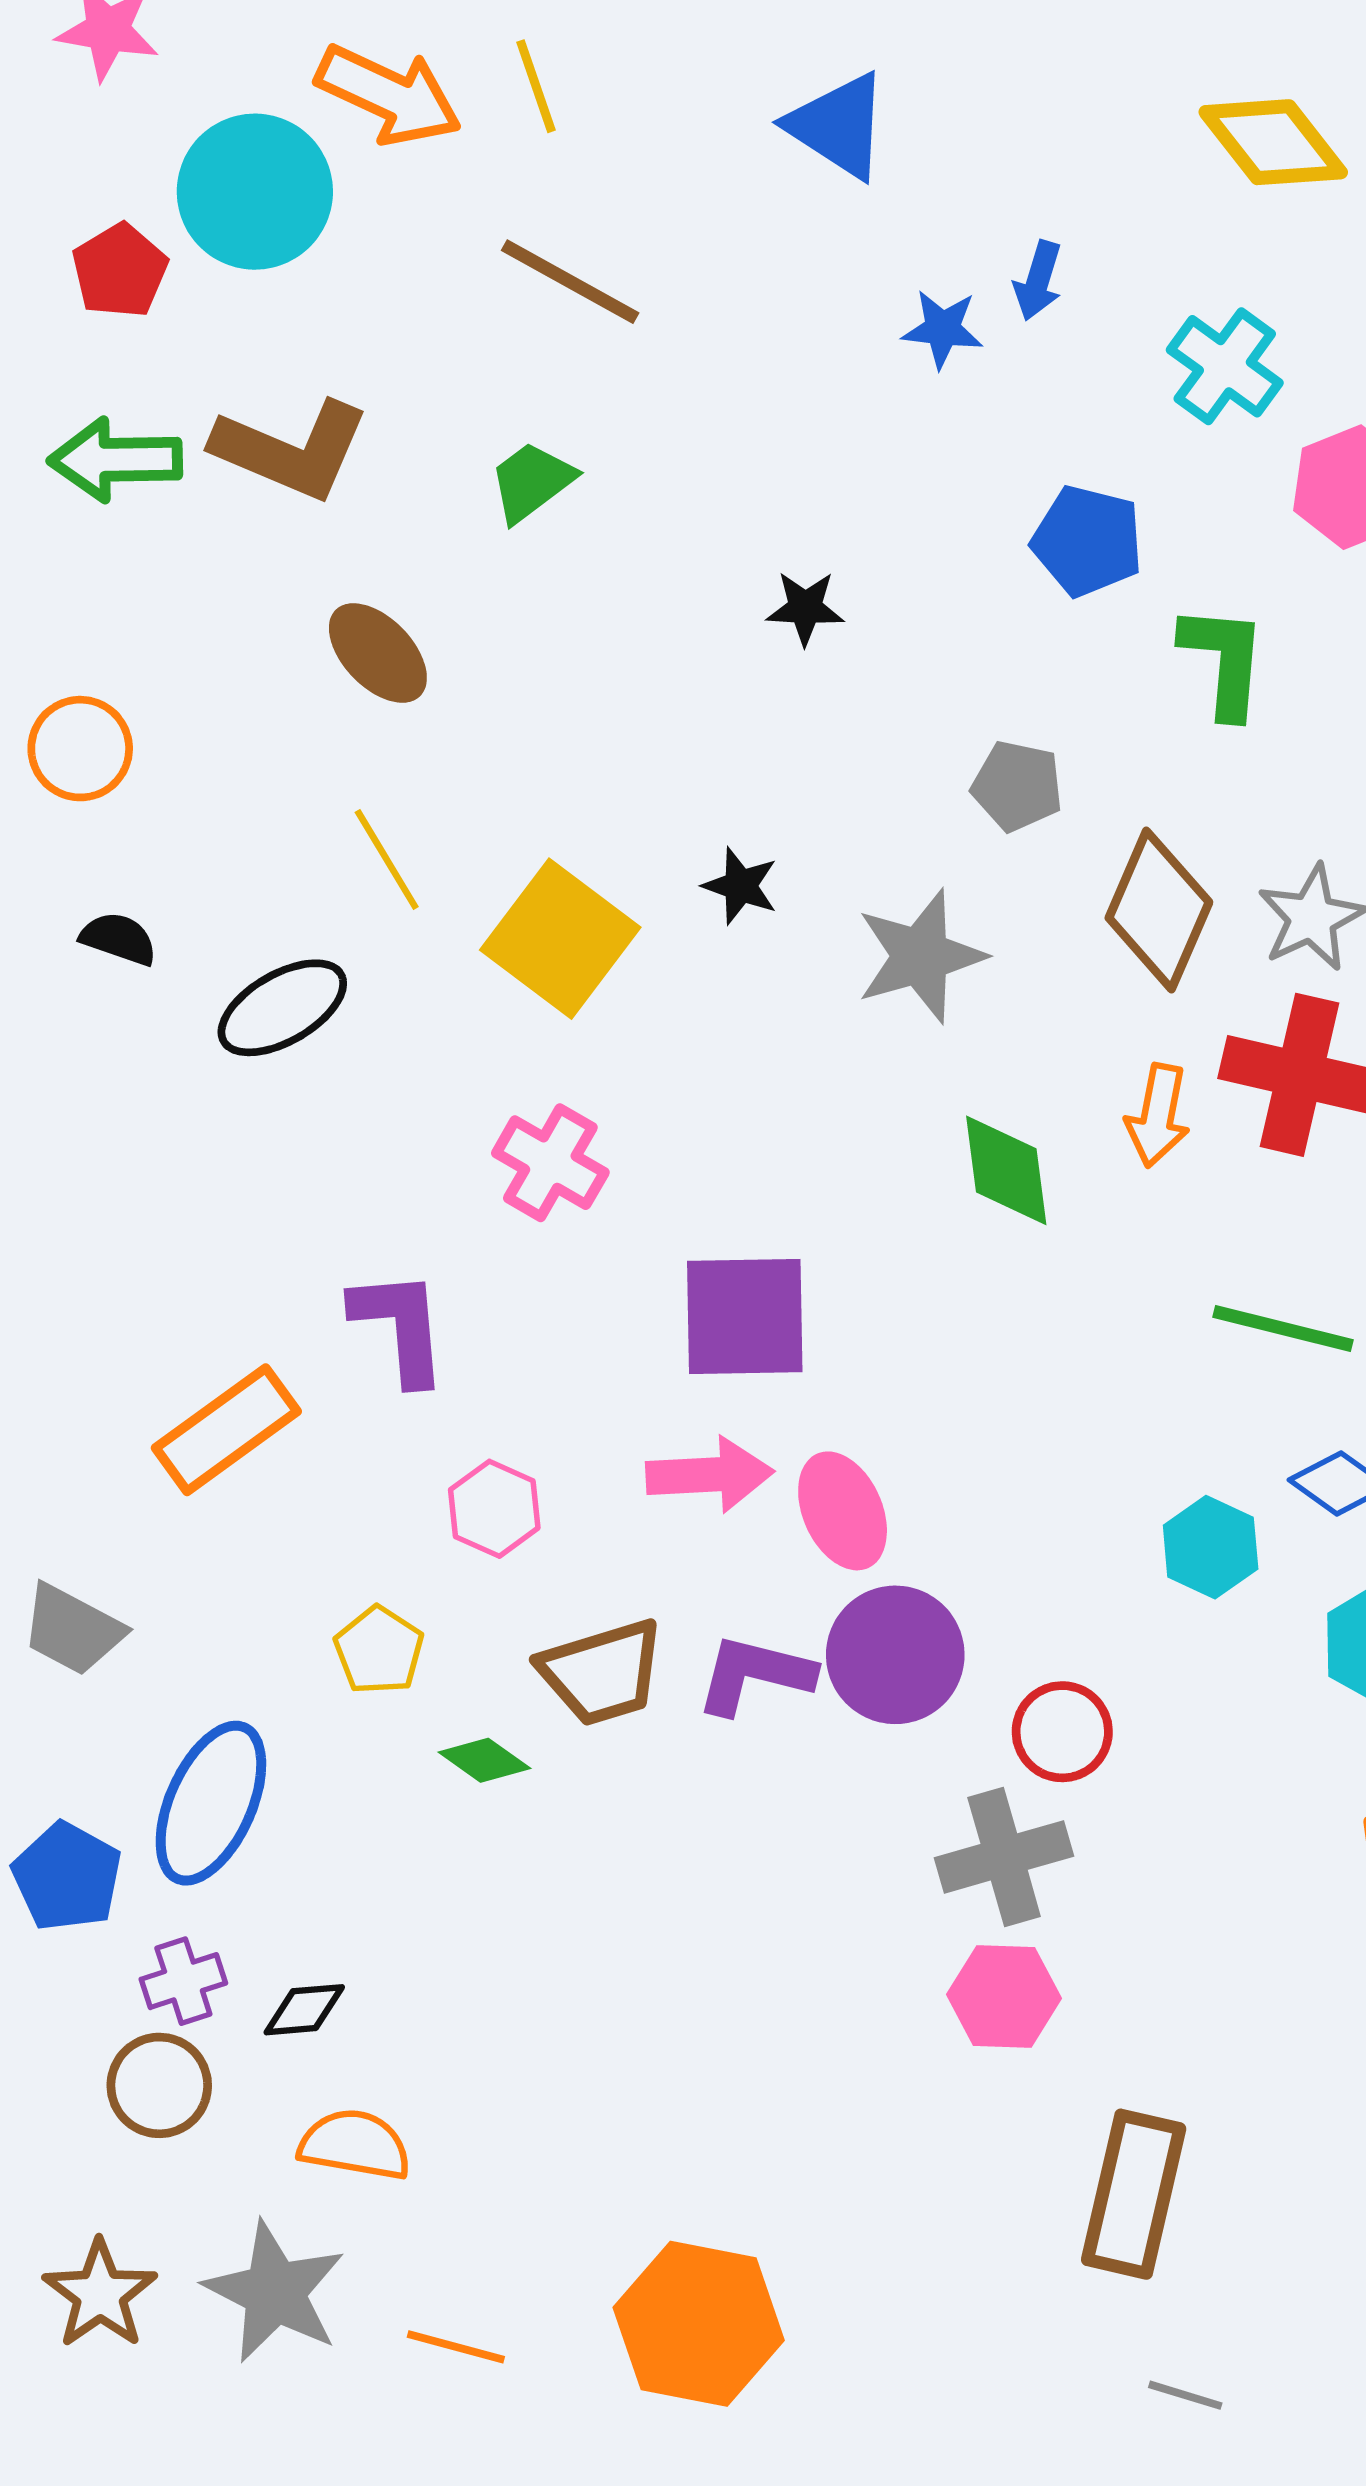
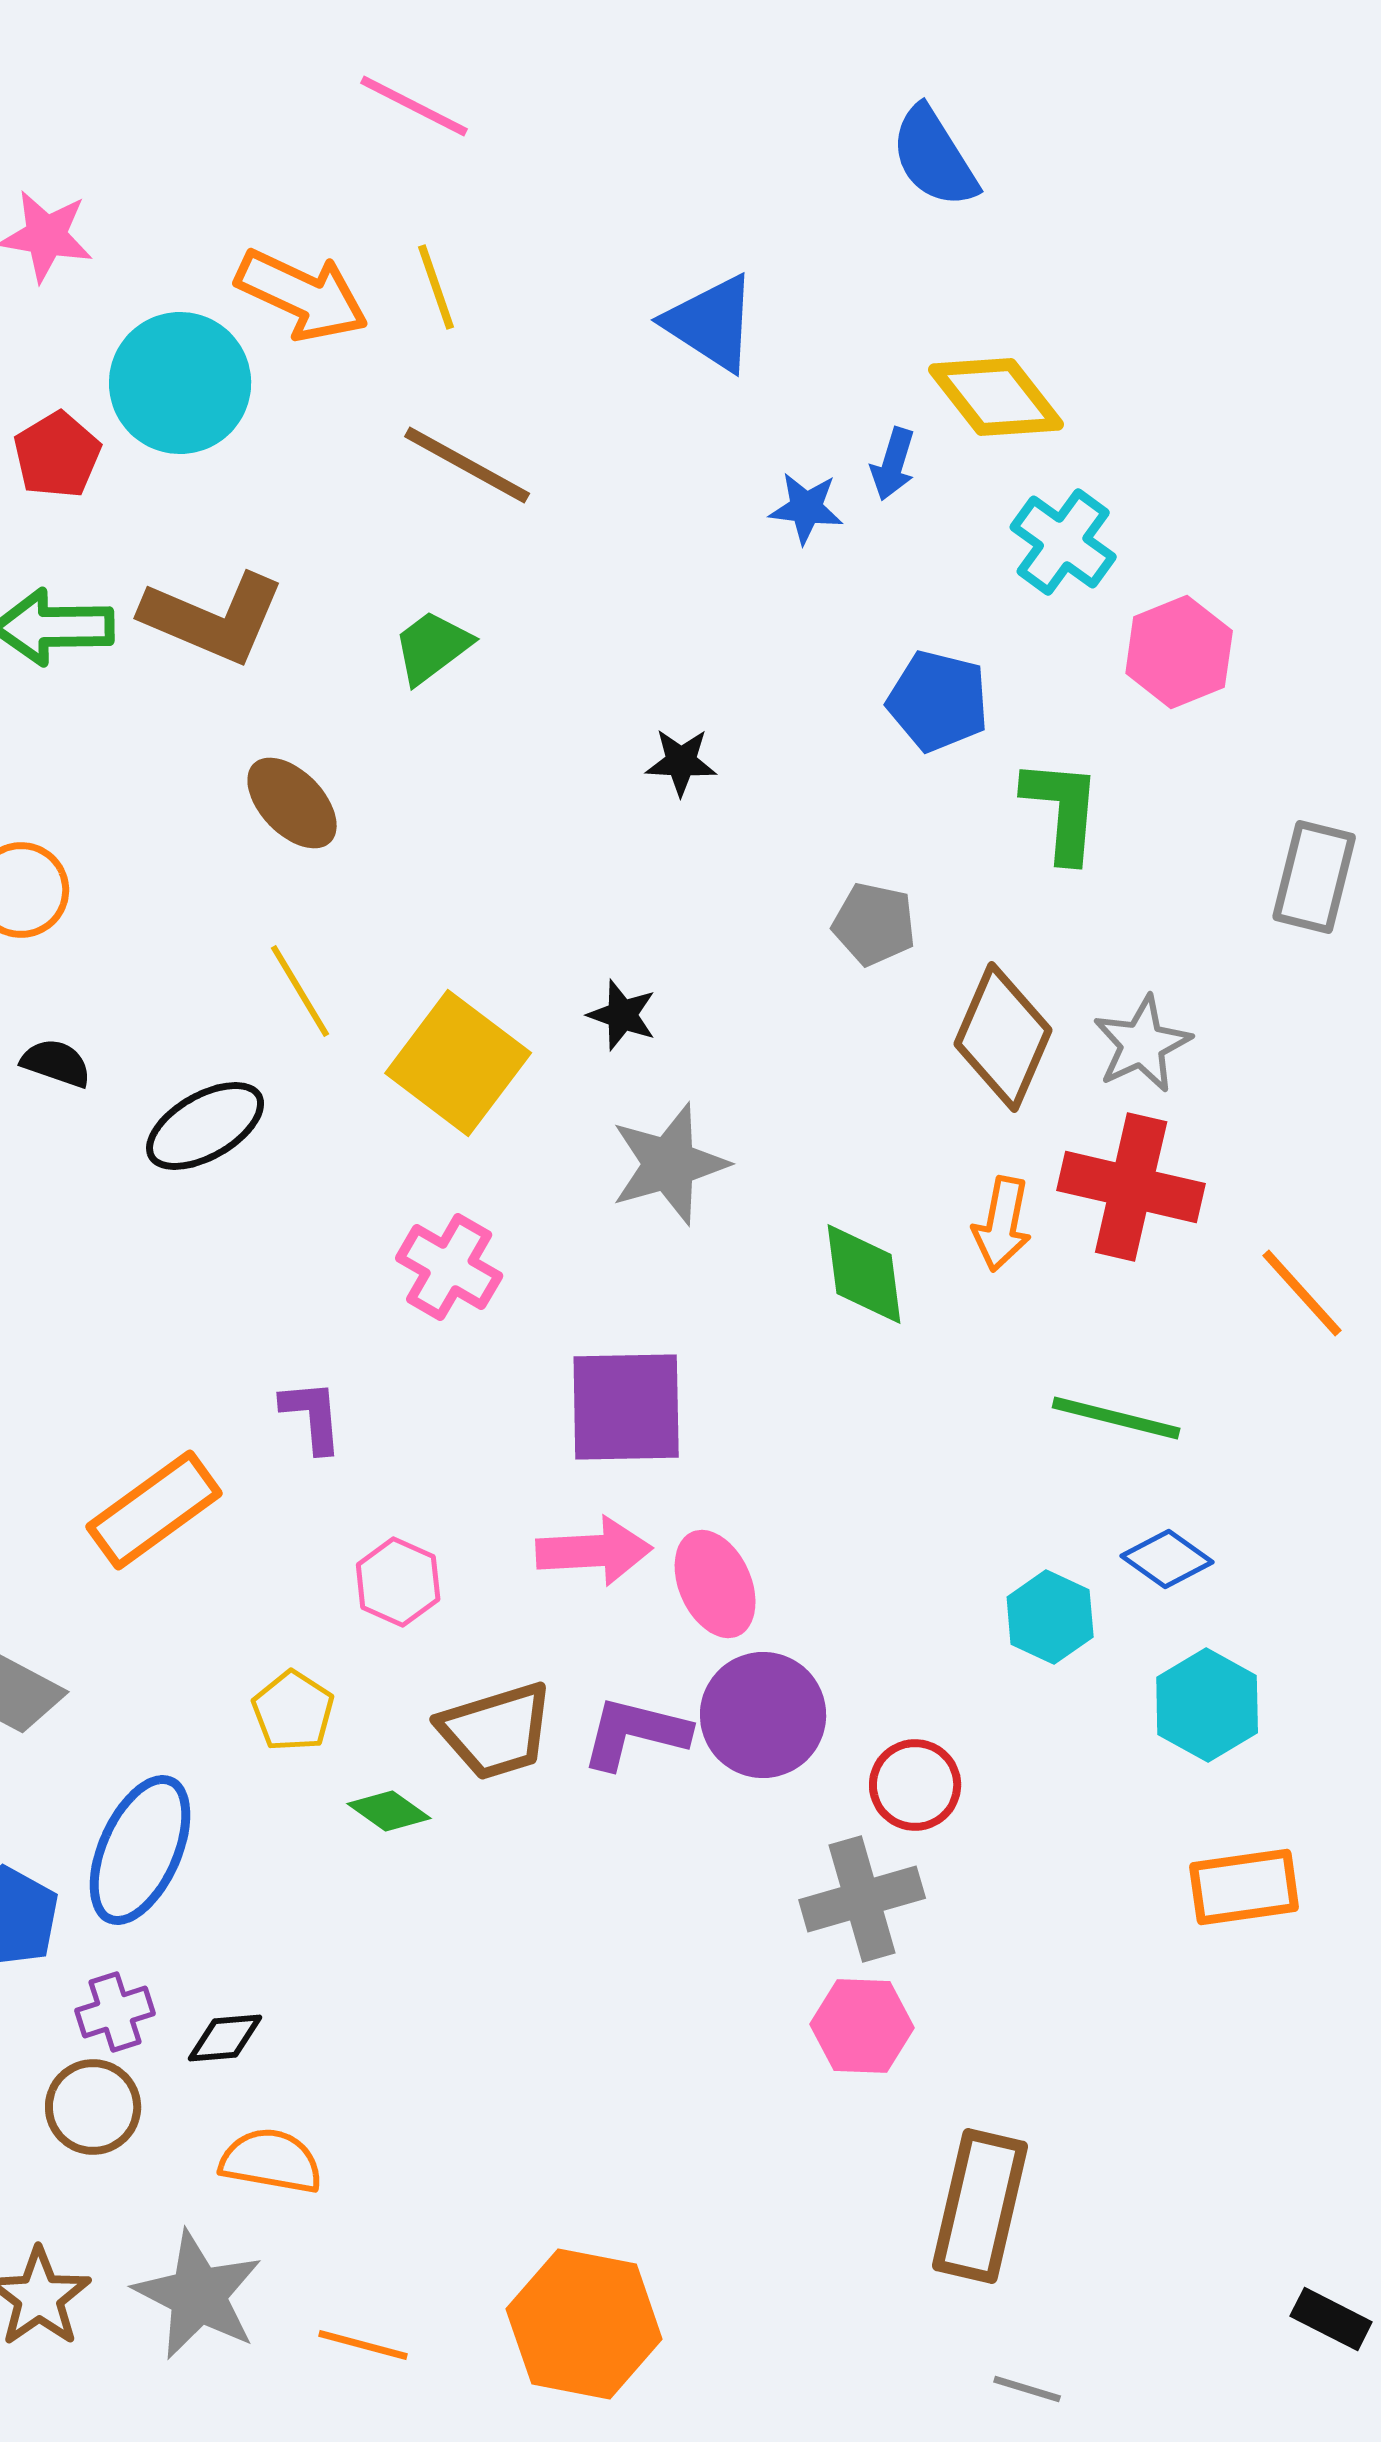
yellow diamond: (1273, 142) -> (996, 397), moved
gray star: (921, 956) -> (669, 1164), moved
purple L-shape: (400, 1326) -> (312, 1416), size x0.7

